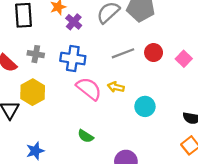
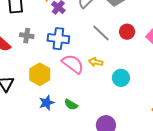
gray line: (123, 53) -> (101, 33), turned 66
yellow hexagon: (33, 92) -> (40, 74), moved
blue star: (35, 151) -> (47, 103), moved

